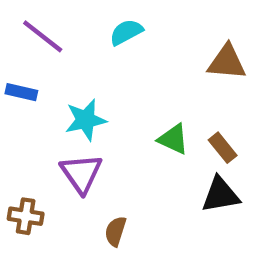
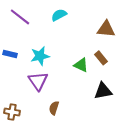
blue rectangle: (21, 92) -> (10, 54), moved
brown rectangle: (223, 148) -> (101, 58), moved
brown cross: (26, 216) -> (12, 112), moved

